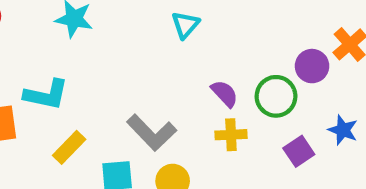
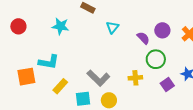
purple circle: (312, 66) -> (162, 30), moved
purple semicircle: (225, 94) -> (143, 38), moved

